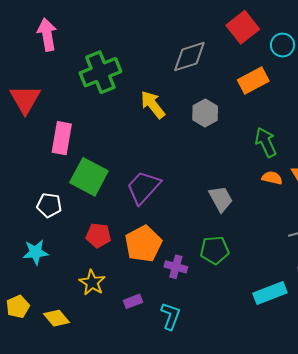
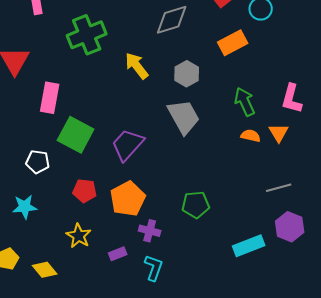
gray trapezoid: (221, 199) -> (184, 117), moved, size x1.4
purple cross: (176, 267) -> (150, 231), moved

